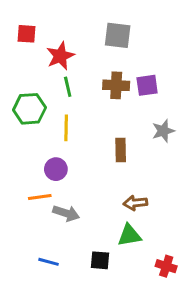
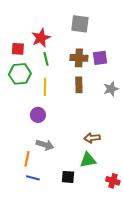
red square: (26, 34) -> (18, 49), moved
brown rectangle: (121, 150) -> (79, 85), moved
orange line: (40, 197) -> (27, 159), moved, turned -70

